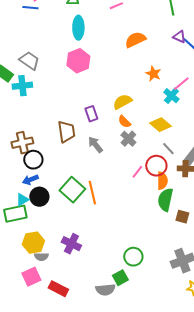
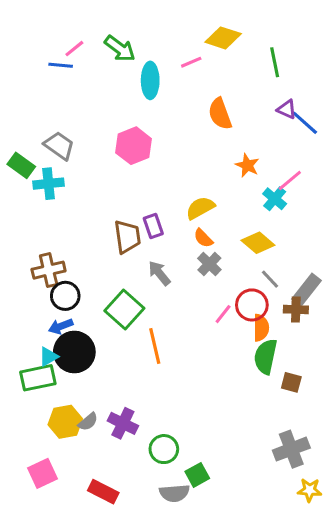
cyan ellipse: (78, 28) -> (150, 80), moved
orange semicircle: (135, 40) -> (220, 114), turned -85
brown trapezoid: (66, 132) -> (127, 237), moved
green square: (72, 190) -> (124, 310), moved
black circle: (39, 197) -> (74, 352), size x1.4
gray semicircle: (41, 257) -> (88, 422), moved, turned -40
green circle: (133, 257) -> (164, 449), moved
pink square: (31, 277) -> (42, 473), moved

